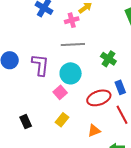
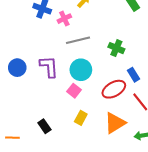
pink cross: (72, 20) -> (64, 19), moved
orange triangle: (94, 131) -> (115, 123), size x1.6

